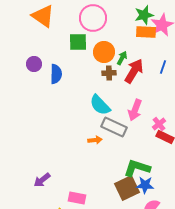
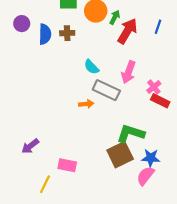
brown cross: (109, 73) -> (67, 33), moved
cyan semicircle: (100, 105) -> (91, 67), size x0.7
blue star: (145, 185) -> (151, 158), moved

